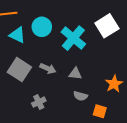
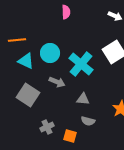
gray arrow: (48, 69) -> (57, 82), moved
orange square: (100, 111) -> (70, 136), moved

